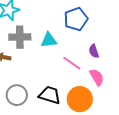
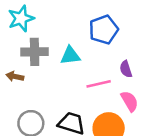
pink line: (72, 63) -> (99, 84), turned -48

